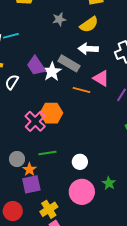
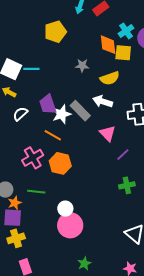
orange line: (82, 90) -> (53, 135), moved
orange hexagon: (51, 113) -> (60, 163), moved
green star: (109, 183) -> (84, 263), moved
pink circle: (82, 192) -> (70, 225), moved
yellow cross: (49, 209) -> (16, 238), moved

